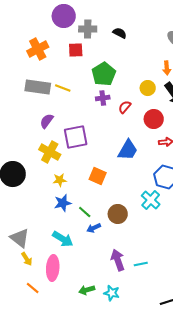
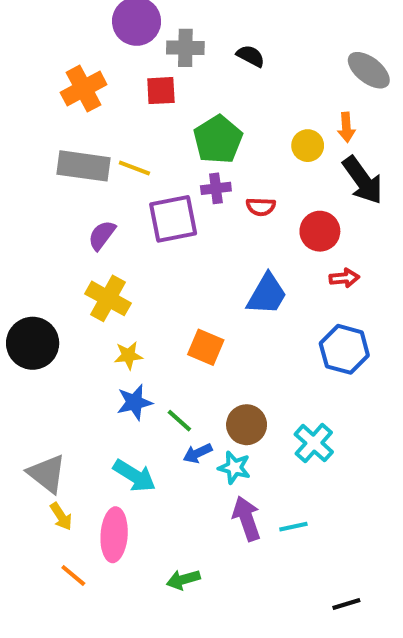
yellow circle: (148, 88) -> (308, 146), moved
red semicircle: (125, 107) -> (261, 207), turned -128
purple square: (76, 137) -> (173, 219), moved
cyan cross: (151, 200) -> (314, 443), moved
cyan star: (112, 293) -> (234, 468), moved

